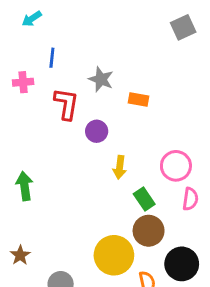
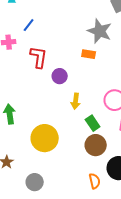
blue line: (52, 58) -> (29, 25), turned 32
gray star: (101, 79) -> (100, 31), moved, size x1.4
yellow circle: (114, 255) -> (45, 138), moved

